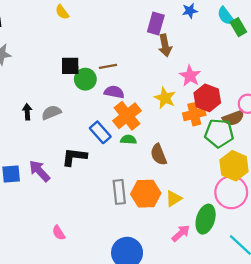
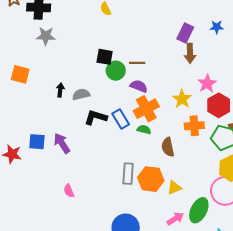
orange cross: (194, 114) -> (194, 126), moved
black L-shape: (74, 157) -> (96, 117), moved
pink semicircle: (59, 233) -> (69, 191), moved

